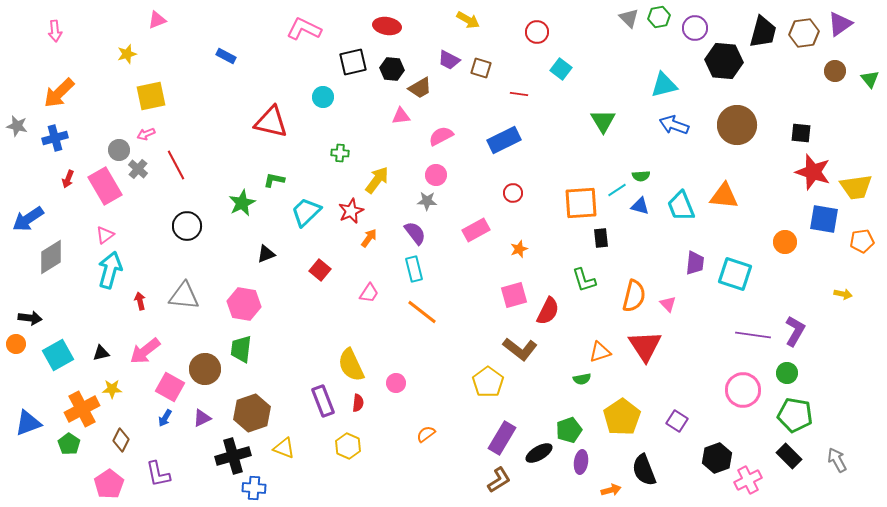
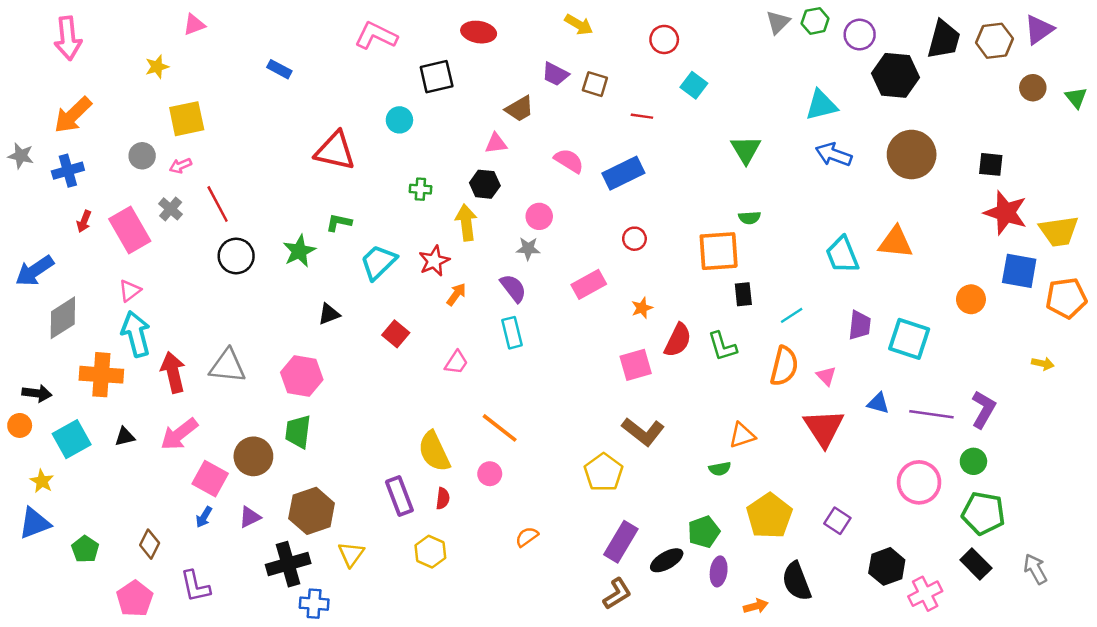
gray triangle: (629, 18) -> (778, 22), turned 30
pink arrow: (55, 31) -> (68, 38), size x1.6
black hexagon: (392, 69) -> (485, 184), moved
pink semicircle: (441, 136) -> (569, 161), moved, turned 60
gray circle: (119, 150) -> (142, 156), moved
green semicircle: (641, 176) -> (750, 218), moved
yellow arrow: (377, 180) -> (466, 223), turned -44
cyan line: (617, 190) -> (792, 315), moved
blue triangle: (640, 206) -> (878, 403), moved
black circle: (187, 226) -> (236, 256), moved
orange pentagon: (862, 241) -> (1066, 298), size x1.4
cyan arrow: (110, 270) -> (136, 334), turned -30
red arrow: (140, 301) -> (173, 372), size x1.8
red semicircle: (548, 311) -> (678, 340), moved
orange line: (422, 312) -> (500, 428), moved
red triangle: (645, 346) -> (824, 428), moved
yellow star: (112, 389) -> (42, 481), moved, turned 30
orange cross: (82, 409) -> (101, 375), moved, turned 32
yellow triangle: (284, 448) -> (351, 554), turned 45

